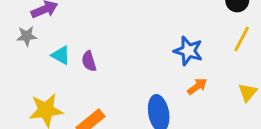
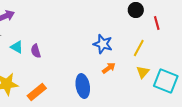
yellow line: (242, 39) -> (139, 48), moved

